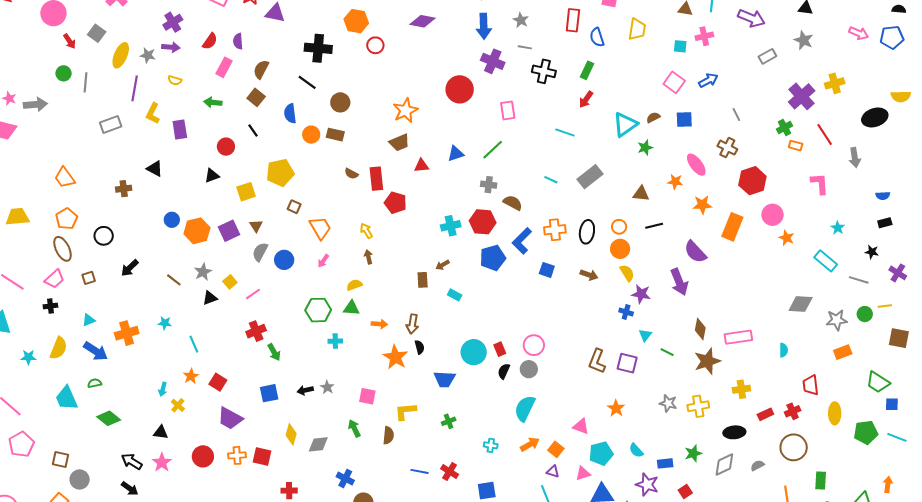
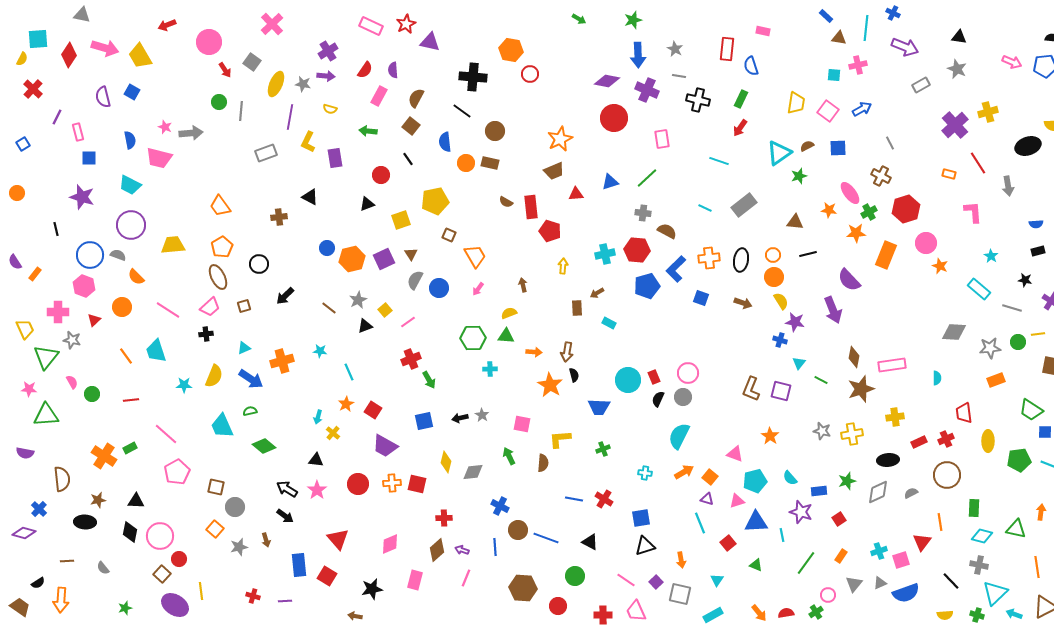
purple diamond: (423, 21) -> (607, 81), moved
yellow trapezoid: (637, 29) -> (796, 103), moved
green cross: (785, 128) -> (869, 212), moved
yellow arrow: (366, 231) -> (563, 266), moved, turned 35

